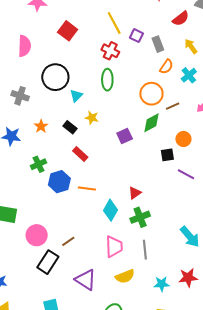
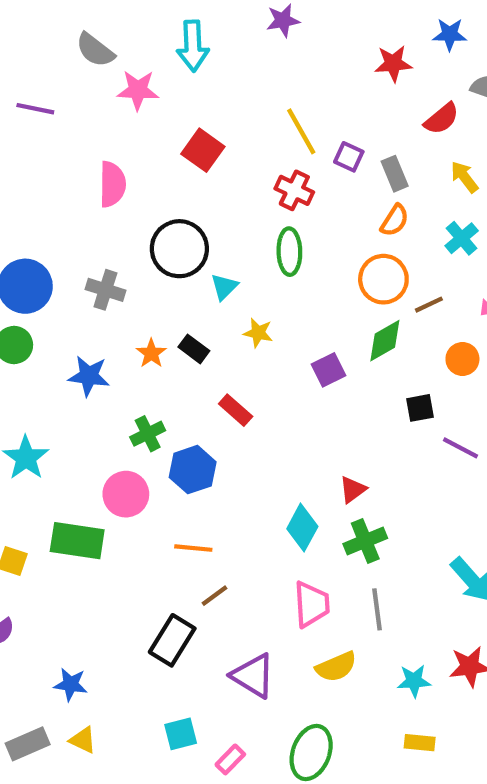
orange semicircle: (166, 67) -> (395, 220), moved
black rectangle: (70, 127) -> (194, 349), moved
orange circle: (183, 139) -> (462, 359), moved
orange line: (87, 189) -> (193, 548), moved
pink circle: (37, 235) -> (126, 494), moved

